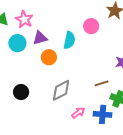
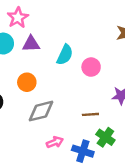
pink circle: (91, 26) -> (91, 67), moved
orange circle: (49, 57) -> (27, 82), moved

